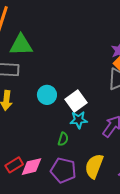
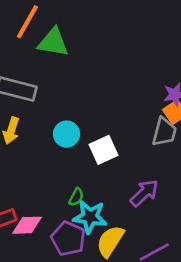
green triangle: (21, 45) -> (53, 42), moved
cyan star: (79, 120) -> (90, 217), moved, size x1.4

